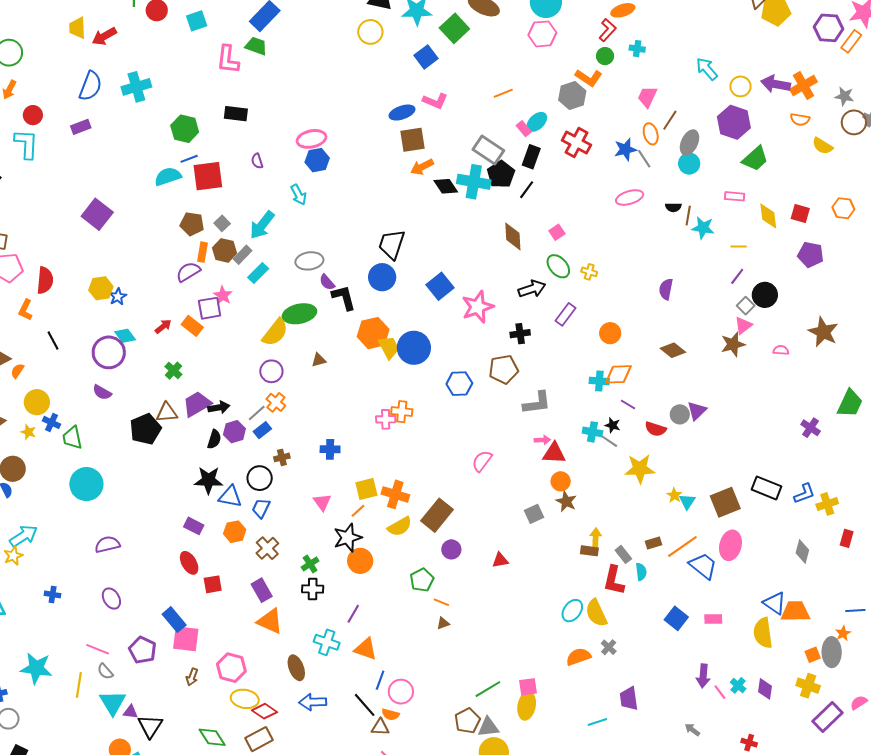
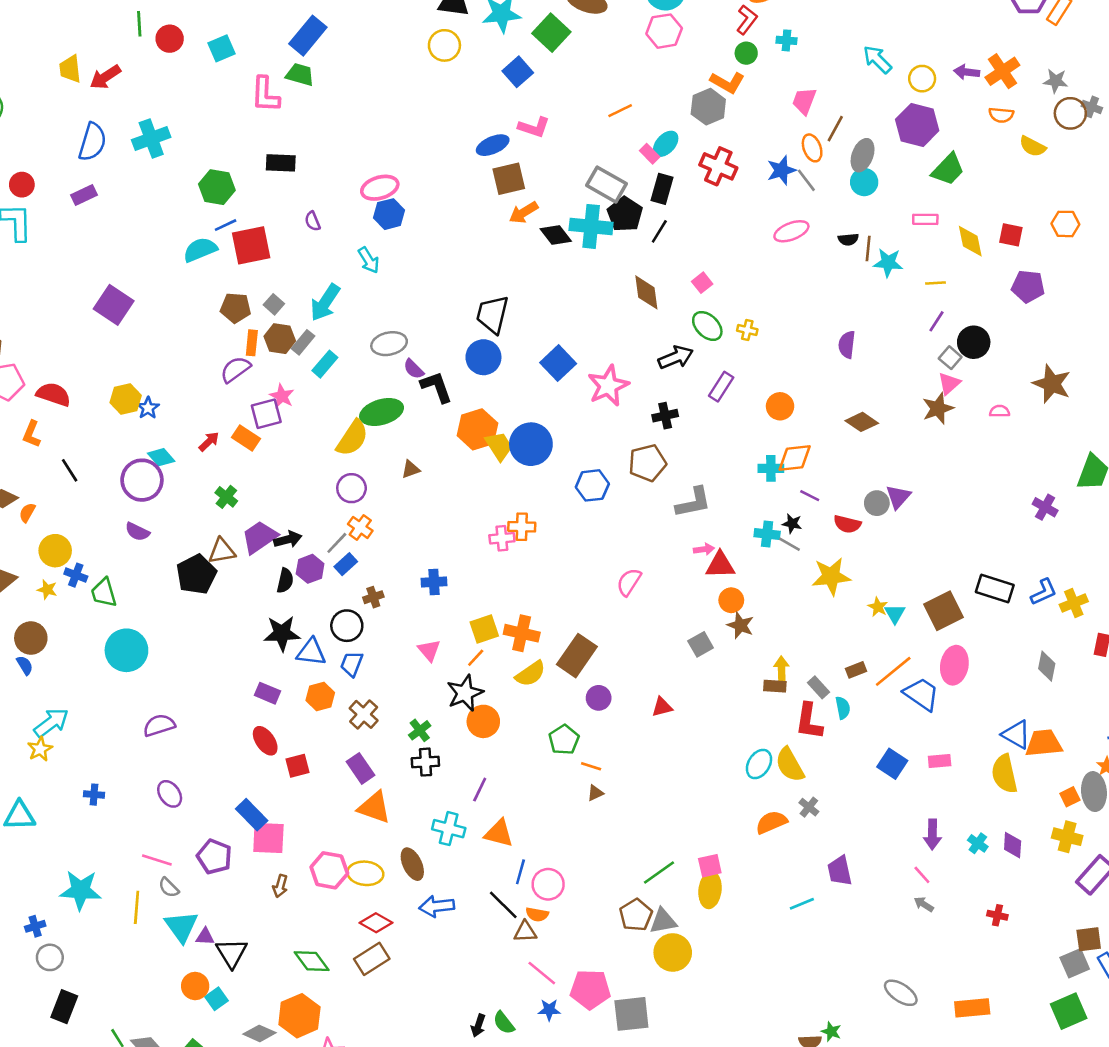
purple arrow: (776, 84) -> (967, 72), size x0.7
red semicircle: (45, 280) -> (54, 394), turned -72
pink line: (720, 692) -> (922, 875), moved
yellow ellipse: (245, 699) -> (365, 873), moved

